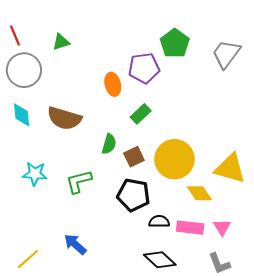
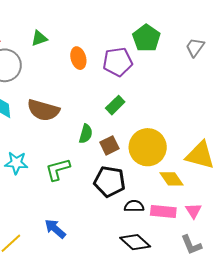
gray trapezoid: (226, 54) -> (195, 47), size x0.7
orange ellipse: (113, 84) -> (78, 58), moved

